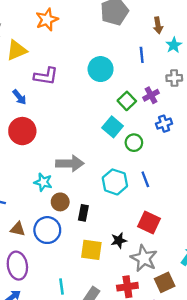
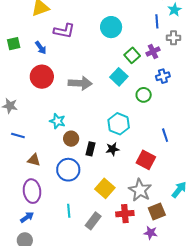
blue line: (142, 55) -> (157, 21), moved
green circle: (134, 143) -> (144, 95), moved
gray arrow: (70, 163) -> (80, 83), moved
blue line: (145, 179) -> (165, 135), moved
blue circle: (47, 230) -> (68, 170), moved
black star: (119, 240) -> (113, 149), moved
yellow square: (91, 250) -> (105, 188), moved, turned 30

